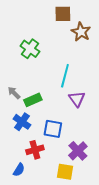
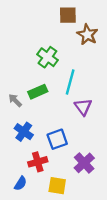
green cross: (30, 49) -> (47, 57), moved
green rectangle: (33, 100) -> (38, 92), moved
blue square: (53, 129) -> (57, 139), turned -30
yellow square: (65, 172) -> (57, 186), moved

